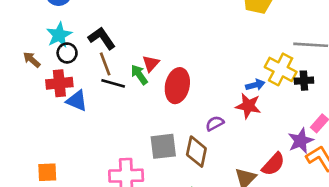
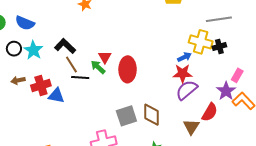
black circle: (67, 53) -> (14, 49), moved
brown arrow: (32, 60) -> (18, 80), moved, turned -40
purple semicircle: (215, 123) -> (187, 90), moved, size x1.6

